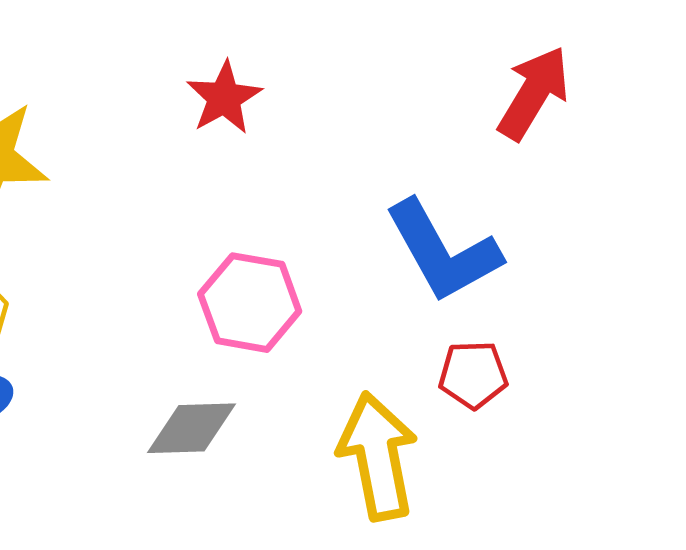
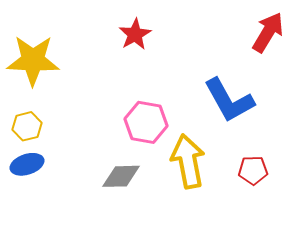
red pentagon: (473, 375) -> (253, 170), moved
yellow arrow: (378, 456) -> (188, 161), moved

